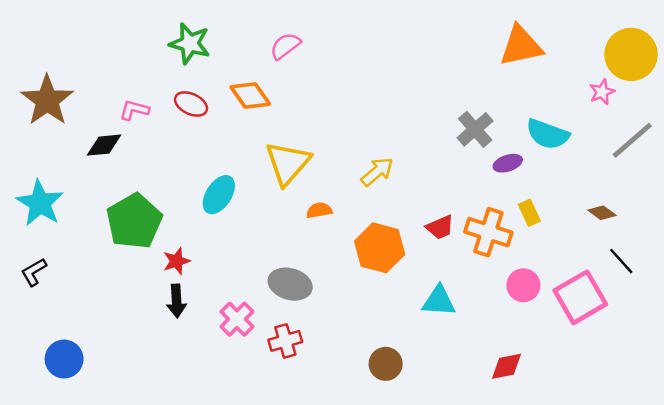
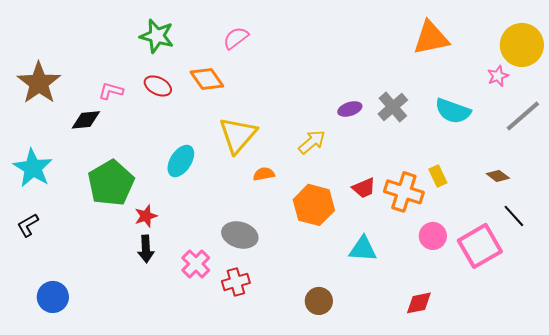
purple ellipse: (508, 163) -> (350, 109), moved

